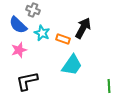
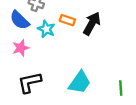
orange rectangle: (63, 39) -> (67, 20), moved
cyan trapezoid: (72, 65) -> (80, 82), moved

